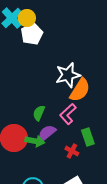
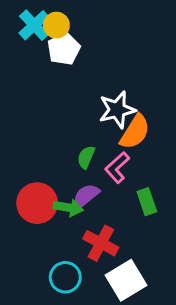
green semicircle: (39, 113) -> (86, 157), moved
red cross: (72, 151) -> (101, 243), moved, size x1.6

